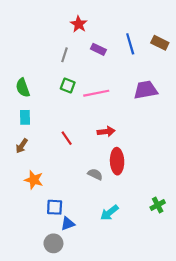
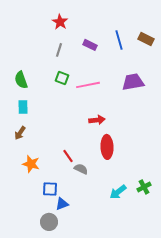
red star: (79, 24) -> (60, 22), moved
red line: (67, 138) -> (68, 156), moved
gray semicircle: (95, 174) -> (81, 169), moved
cyan arrow: (109, 213) -> (118, 192), moved

